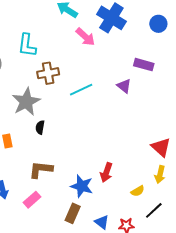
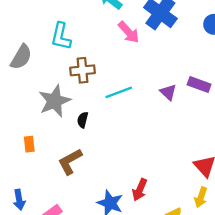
purple rectangle: (144, 65) -> (199, 85), moved
black semicircle: (40, 127) -> (83, 120), moved
brown L-shape: (41, 170) -> (70, 162), moved, turned -40

